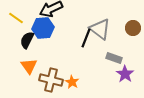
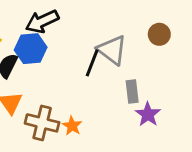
brown circle: (133, 28) -> (159, 34), moved
gray rectangle: (114, 58) -> (132, 91), turned 63

